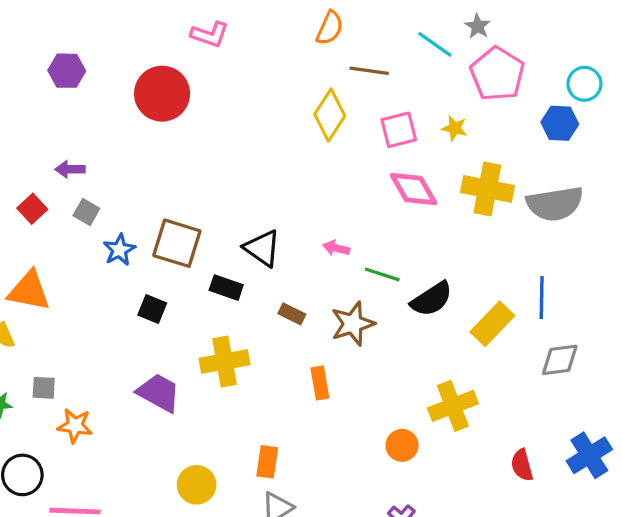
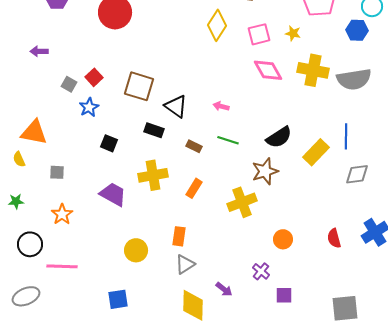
purple arrow: (70, 169) -> (39, 51), moved
red square: (32, 209) -> (94, 77), moved
brown square: (177, 243) -> (139, 86), moved
green line: (382, 274) -> (228, 140), moved
brown star: (353, 324) -> (265, 171), moved
orange rectangle: (320, 383) -> (194, 188), moved, turned 42
gray square: (44, 388) -> (57, 172), moved
yellow cross: (453, 406) -> (242, 202), moved
orange star: (75, 426) -> (62, 214), turned 30
orange circle: (402, 445) -> (283, 239), moved

